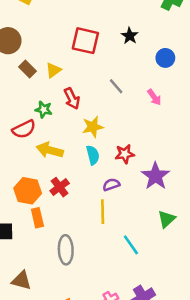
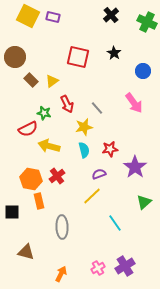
gray line: (116, 86) -> (97, 108), moved
pink arrow: (154, 97) -> (134, 103), size x1.5
yellow line: (103, 212) -> (92, 196), turned 48

